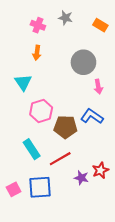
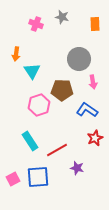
orange rectangle: (100, 25) -> (95, 24), turned 56
orange arrow: (37, 53) -> (16, 54), moved
cyan triangle: (23, 82) -> (32, 71), moved
brown pentagon: (65, 127) -> (62, 90), moved
red star: (100, 170) -> (95, 138), moved

